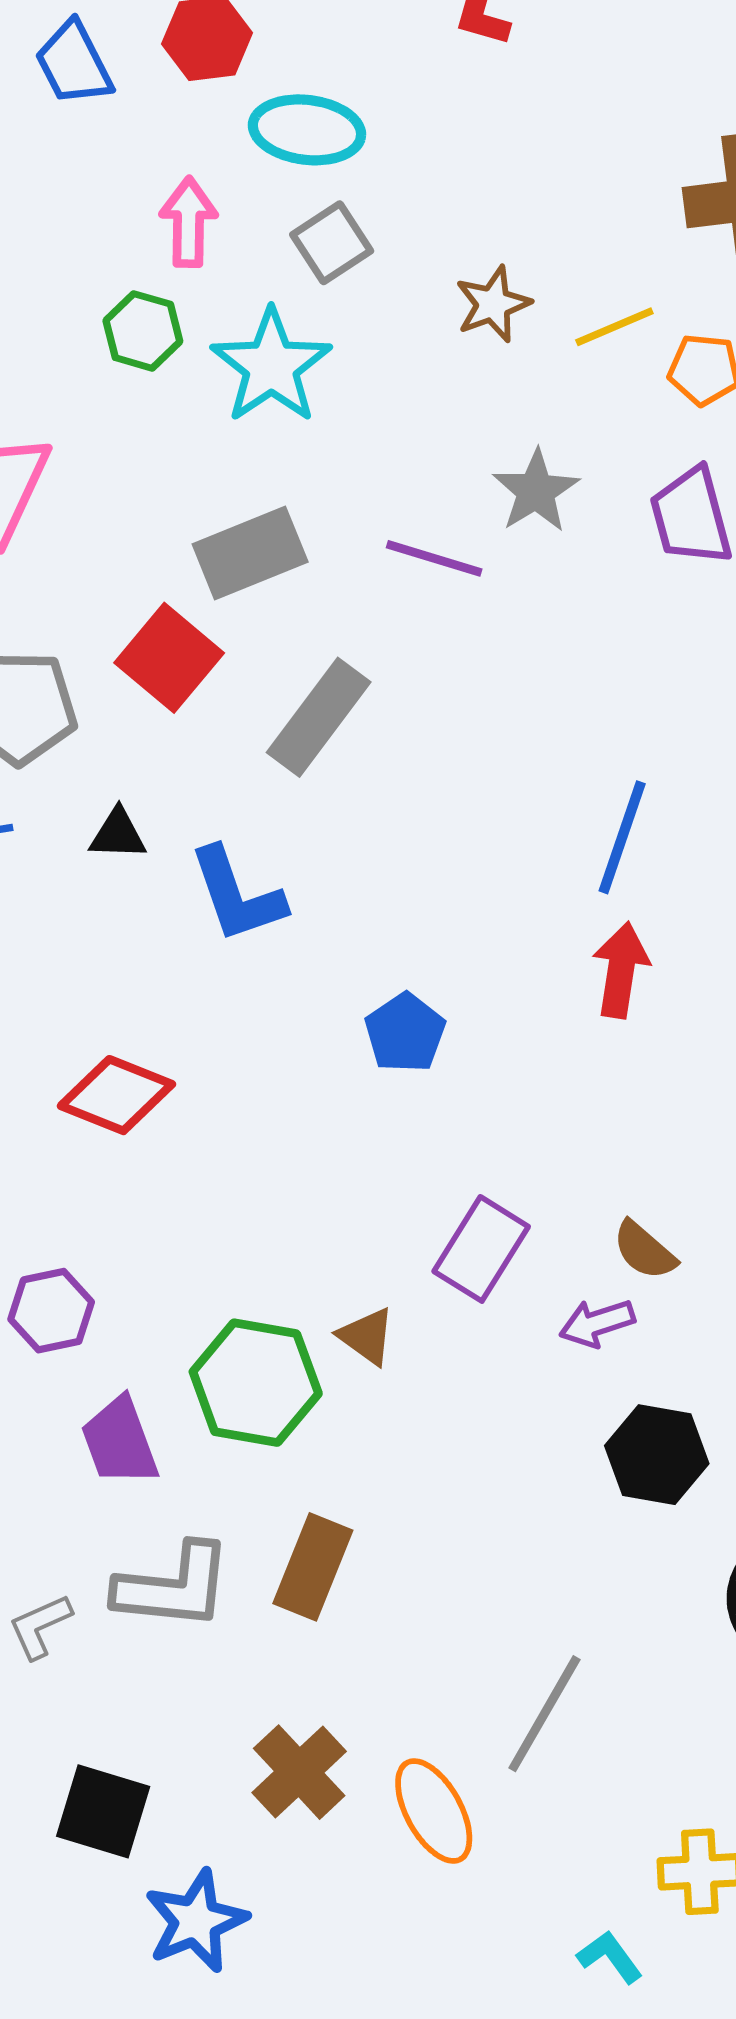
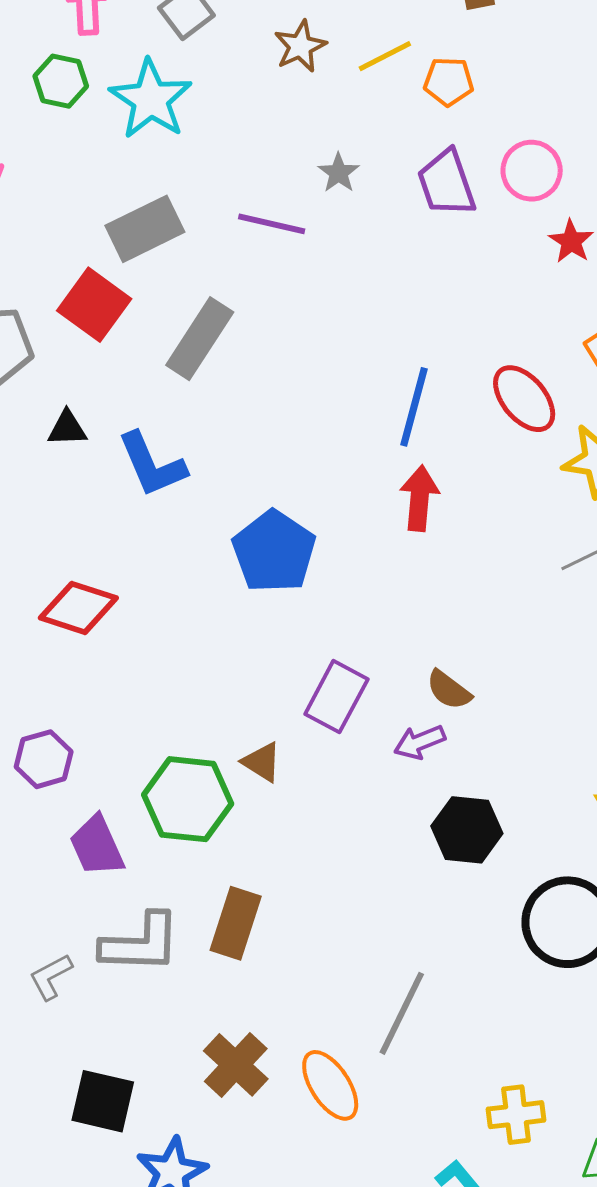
gray star: (536, 491) -> (339, 173), size x0.7
blue pentagon: (405, 1033) -> (274, 552), size x1.5

